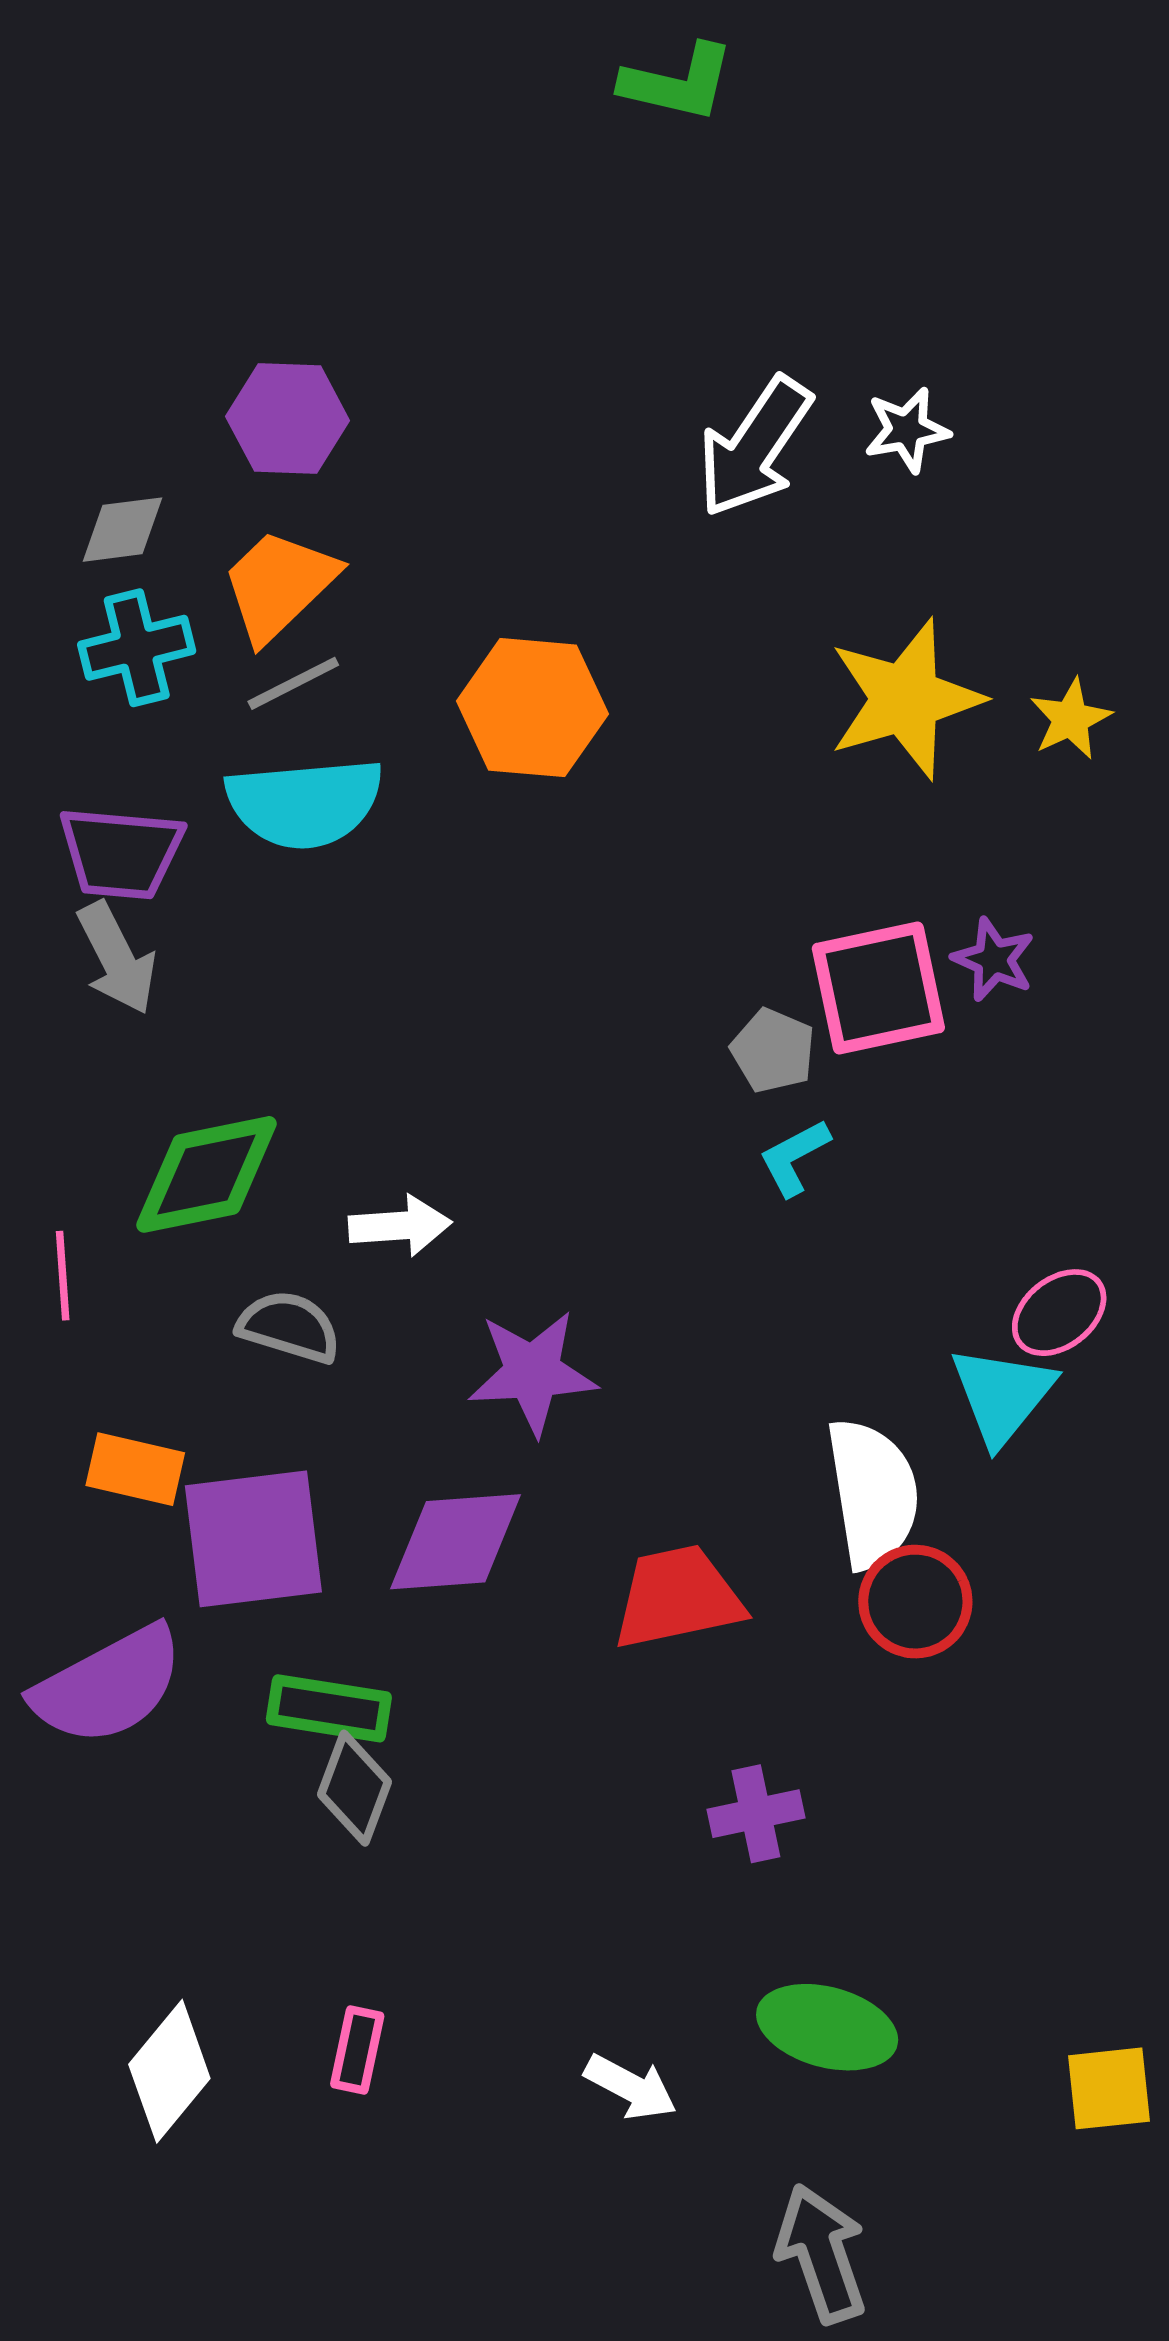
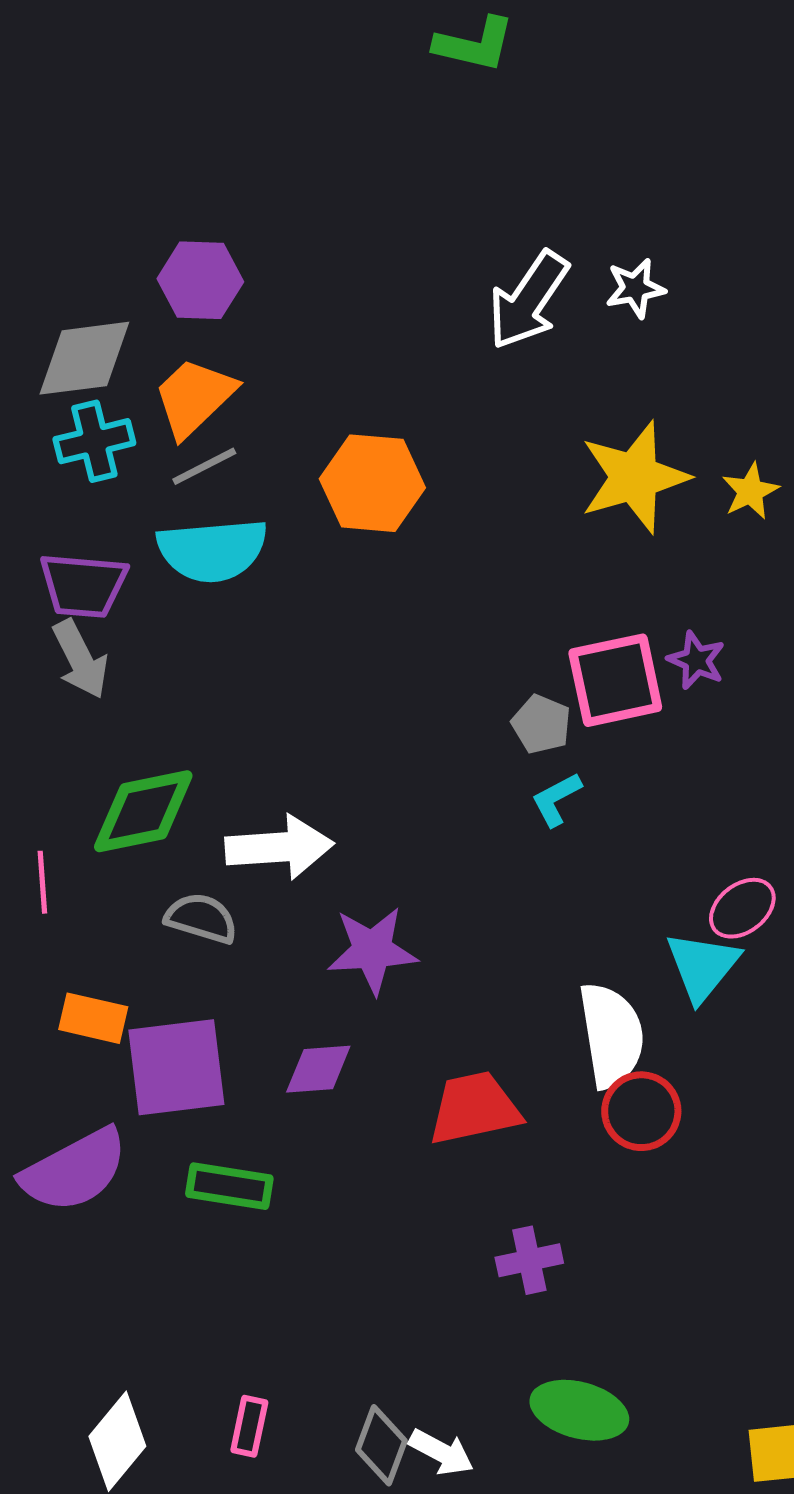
gray diamond: (122, 530) -> (84, 358), size x1.6
white arrow: (400, 1226) -> (279, 847), size x1.5
purple diamond: (456, 1542) -> (318, 1069), size x0.7
gray diamond: (354, 1788) -> (381, 1445), moved

